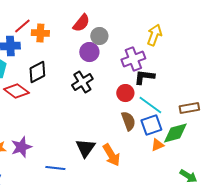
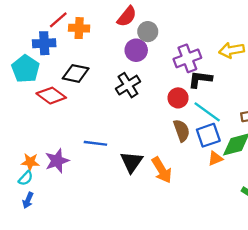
yellow arrow: (154, 35) -> (232, 50), moved, turned -120
black diamond: (37, 72) -> (76, 73), turned 40
blue line: (55, 168) -> (95, 143), moved

